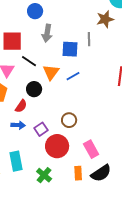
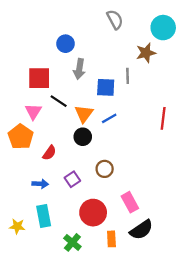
black circle: (34, 89) -> (83, 137), moved
blue arrow: (18, 125) -> (40, 184), moved
red circle: (57, 146) -> (93, 213), moved
orange rectangle: (78, 173) -> (111, 239), moved
green cross: (44, 175) -> (72, 242), moved

